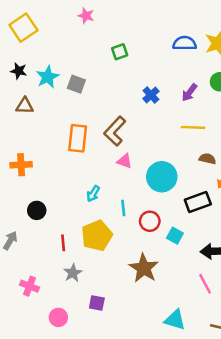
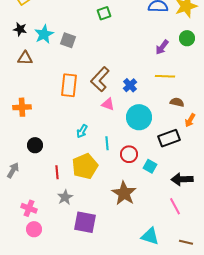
blue cross: (151, 95) -> (130, 85), moved
purple square: (97, 303) -> (85, 222), size x1.6
pink circle: (58, 317) -> (34, 229), moved

